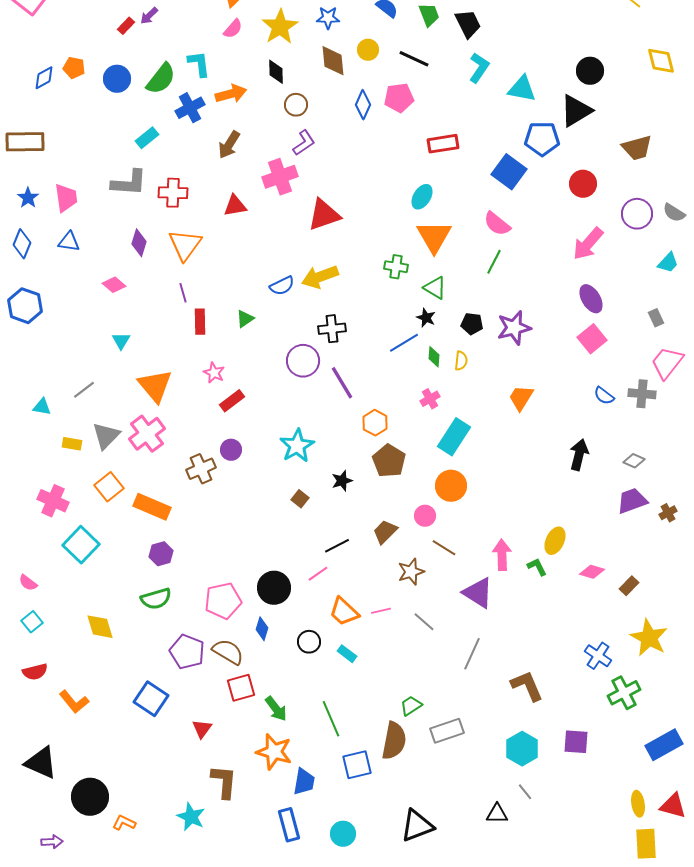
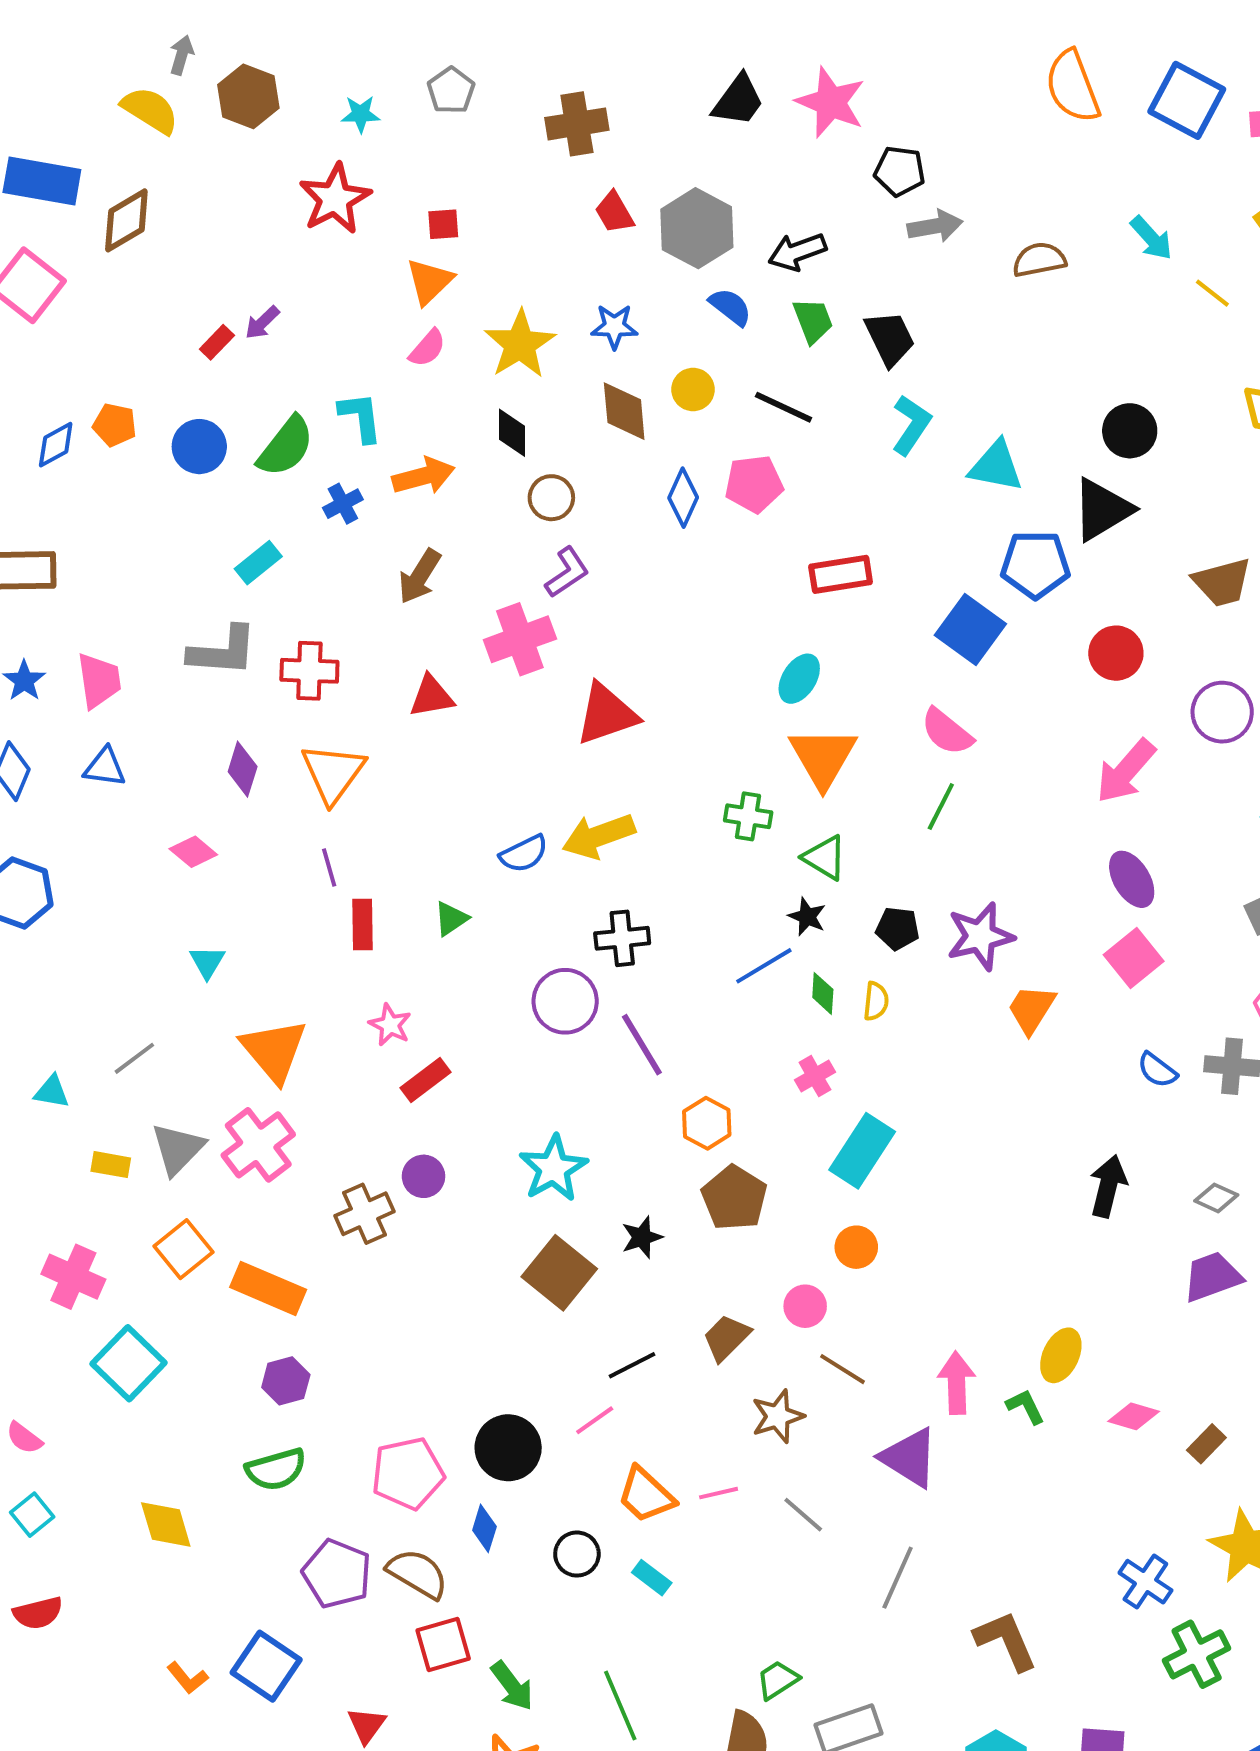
blue cross: (190, 108) -> (343, 504), size x0.7
orange trapezoid: (521, 398) -> (1031, 1009), moved
orange circle: (451, 486) -> (856, 1247), size x0.7
brown square: (300, 499) -> (559, 1273), size x2.0
orange L-shape: (74, 702) -> (187, 1678), moved, size x0.7

